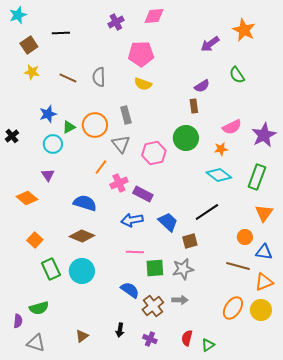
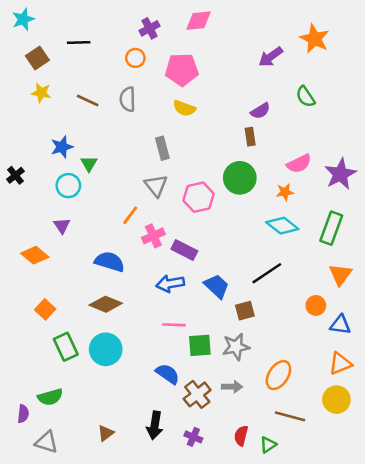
orange circle: (95, 125) -> (135, 58), moved, size x0.6
green triangle: (69, 127) -> (89, 164), turned -32
brown line: (238, 266) -> (290, 416), moved
orange ellipse: (233, 308) -> (278, 375), moved
black arrow: (120, 330) -> (155, 425), size x1.5

